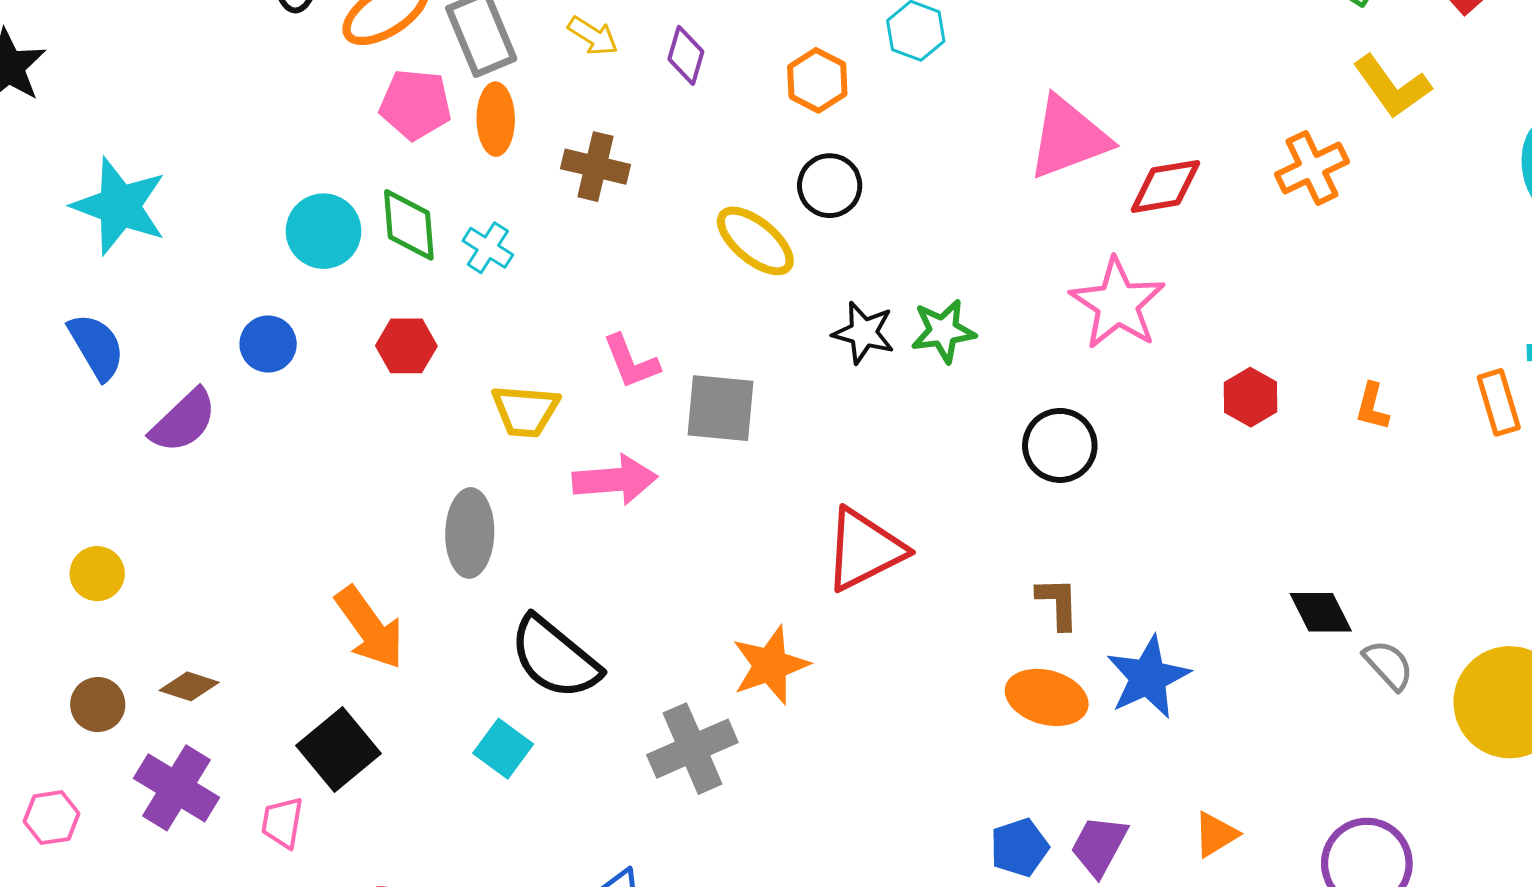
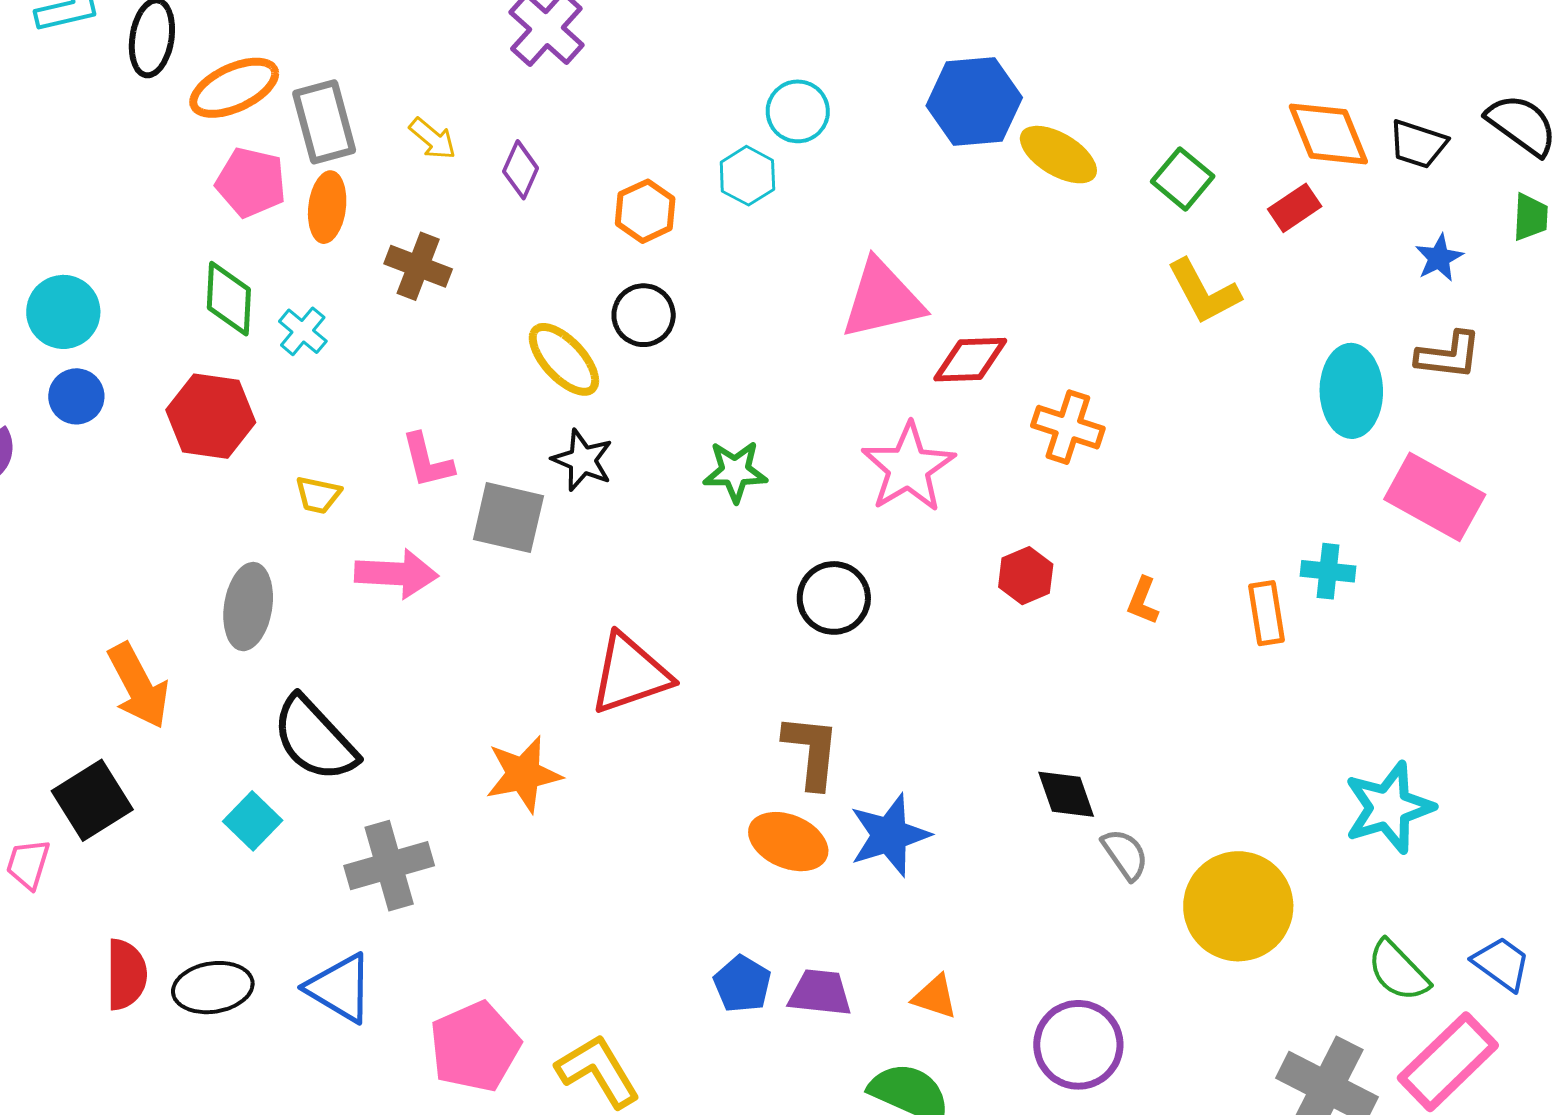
orange cross: (1312, 168) -> (1068, 427), moved, turned 36
cyan circle: (324, 231) -> (63, 312), moved
black star: (864, 333) -> (582, 460), moved
red hexagon: (406, 346) -> (211, 416), size x1.5
yellow trapezoid: (525, 411) -> (318, 495), size x0.7
brown L-shape: (1058, 603) -> (811, 751), size x1.4
gray cross: (692, 749) -> (389, 866), moved
orange triangle: (1216, 834) -> (935, 997), turned 42
purple trapezoid: (1099, 846) -> (820, 993), turned 60
blue pentagon: (1019, 847) -> (742, 984), turned -30

